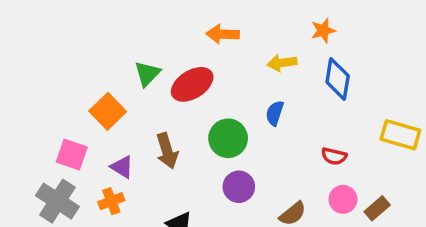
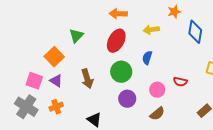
blue diamond: (338, 79) -> (195, 32), moved
red ellipse: (192, 84) -> (116, 41), moved, turned -30
purple triangle: (122, 167) -> (56, 81), moved
pink circle: (343, 199) -> (157, 90), moved

